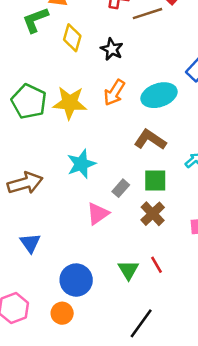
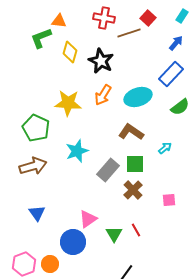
black star: (112, 49) -> (101, 61), size x1.4
green pentagon: (29, 102) -> (36, 128), moved
gray rectangle: (121, 188) -> (108, 170), size x1.6
pink triangle: (98, 214) -> (88, 219), moved
orange circle: (62, 313) -> (50, 264), moved

